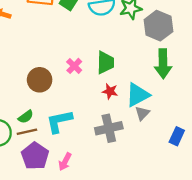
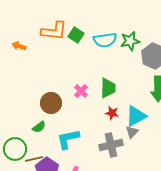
gray triangle: (142, 113) -> (132, 132), moved
green semicircle: (26, 117) -> (39, 127), moved
brown line: (27, 132) -> (34, 159), moved

